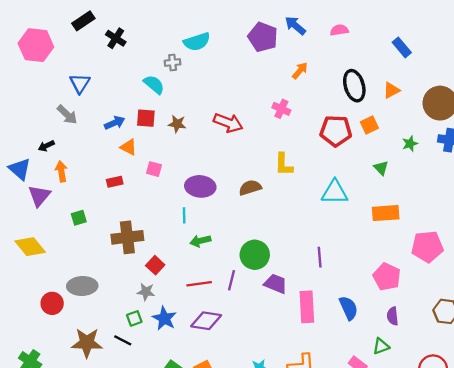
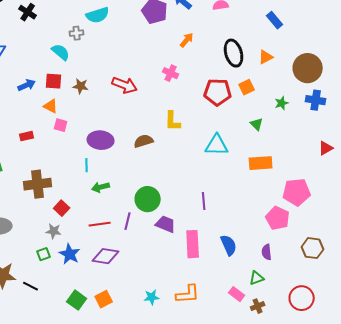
orange triangle: (129, 147) -> (51, 106), moved
pink pentagon: (387, 277) -> (278, 218), moved
black line: (123, 340) -> (31, 286), moved

